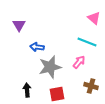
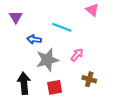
cyan line: (87, 42) -> (62, 27), moved
black arrow: (27, 90) -> (24, 83), size x1.5

